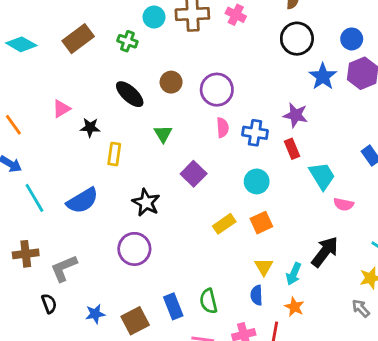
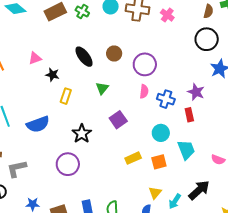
green cross: (127, 41) -> (82, 12), moved
cyan trapezoid: (322, 176) -> (186, 150), moved

